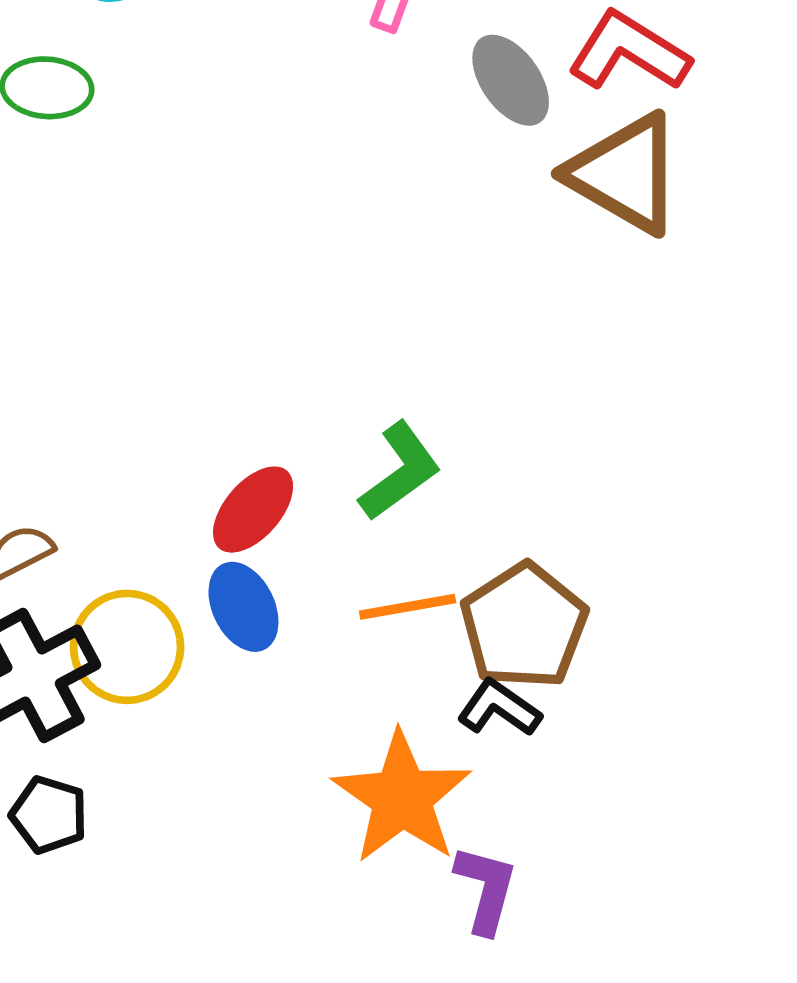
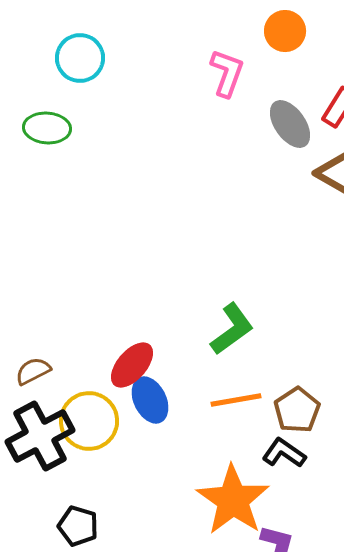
red ellipse: (253, 510) -> (132, 365), moved
brown pentagon: (524, 626) -> (297, 410), size x0.7
black pentagon: (49, 815) -> (78, 526), moved

